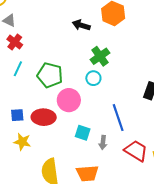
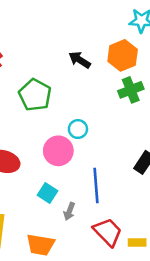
green cross: (100, 56) -> (131, 90), moved
green pentagon: (50, 75) -> (35, 95), moved
pink circle: (69, 100) -> (58, 151), moved

